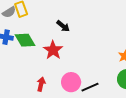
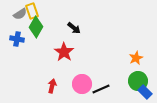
green diamond: (25, 40) -> (36, 27), moved, turned 60

